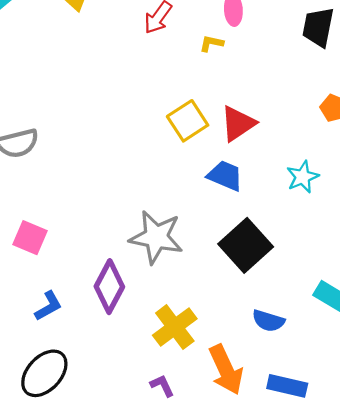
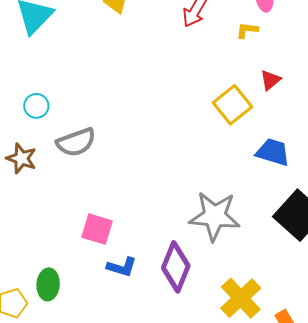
red triangle: (238, 124) -> (270, 80), moved, size x0.6
blue L-shape: (48, 306) -> (122, 267), moved, turned 52

